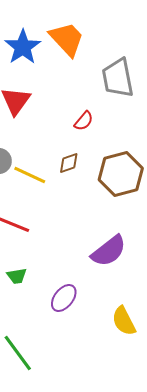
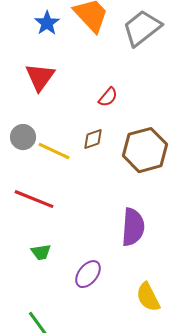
blue star: (23, 47) -> (47, 23), size x0.7
gray trapezoid: (118, 78) -> (142, 28), moved, turned 63
purple semicircle: (109, 251) -> (133, 227), turned -48

